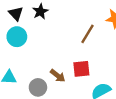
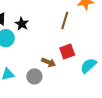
black star: (40, 12) -> (22, 24), moved

